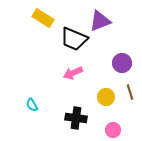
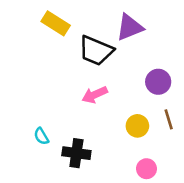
black cross: (76, 118) -> (76, 153), moved

